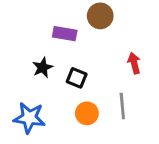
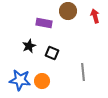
red arrow: (134, 63) -> (95, 16), moved
orange circle: (87, 113) -> (42, 81), moved

